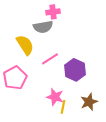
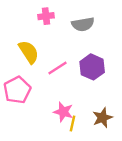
pink cross: (53, 12) -> (46, 16), moved
gray semicircle: (43, 27) -> (83, 24), moved
purple hexagon: (75, 70) -> (92, 67), moved

